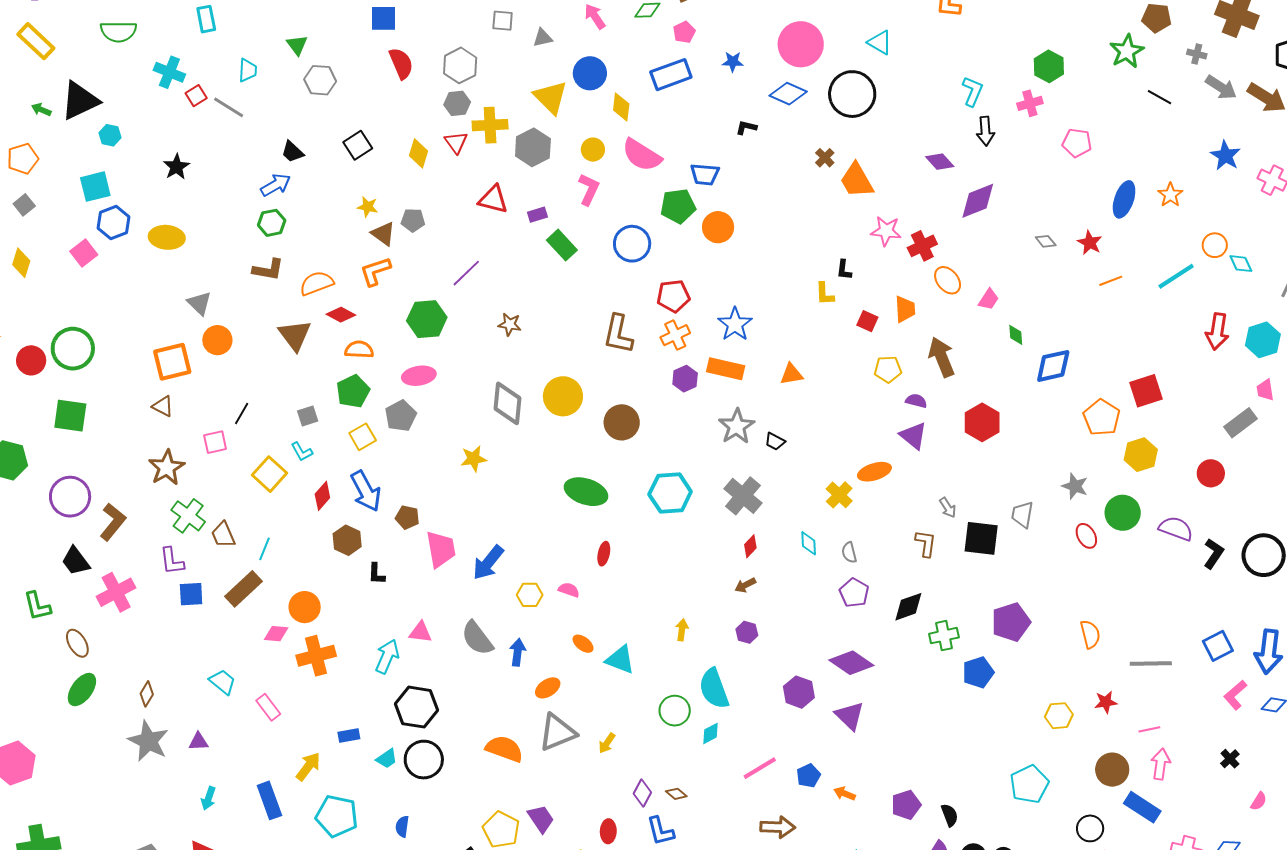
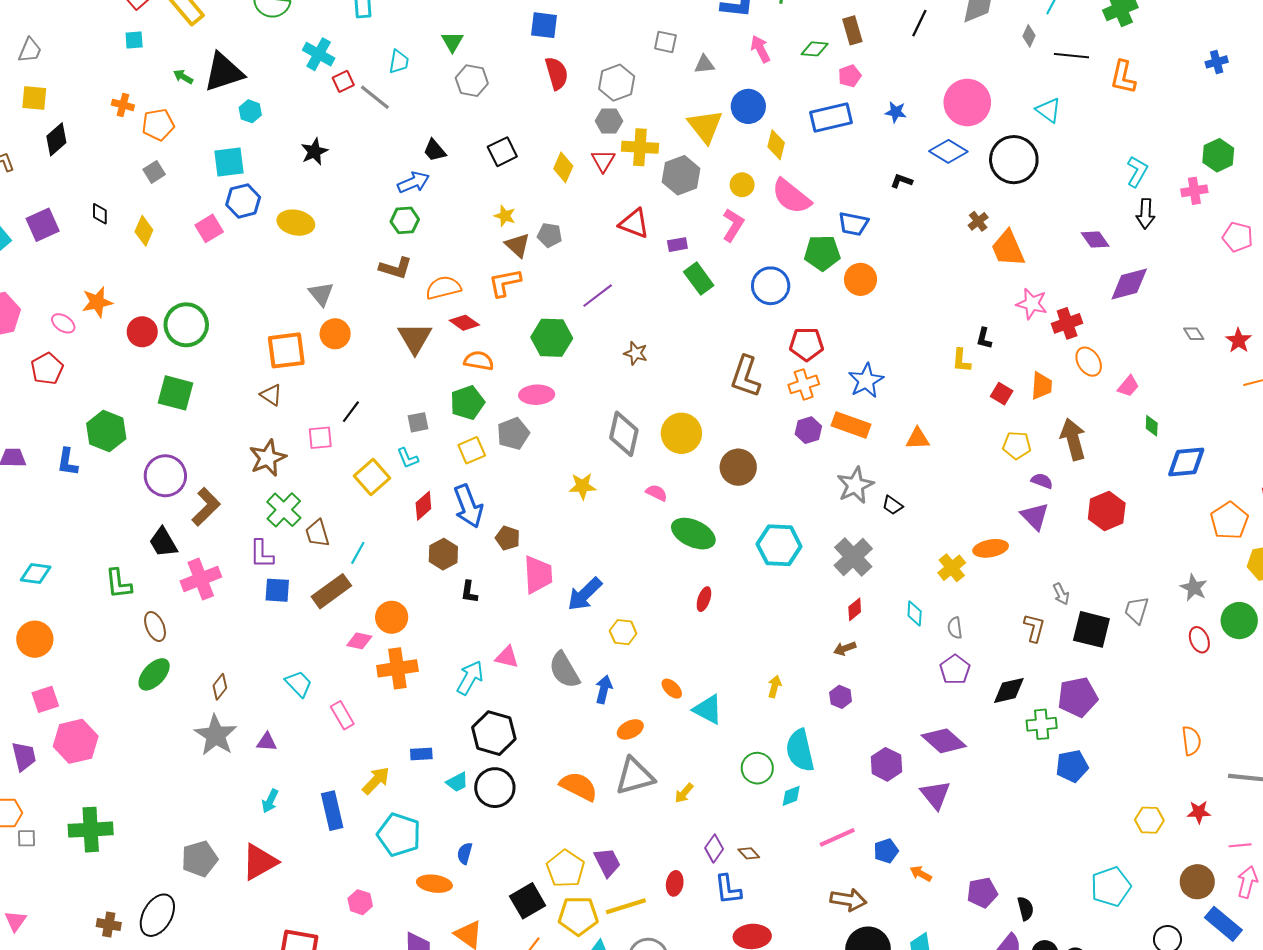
pink semicircle: (569, 590) -> (657, 493), moved
purple pentagon: (1011, 622) -> (1078, 697), moved

